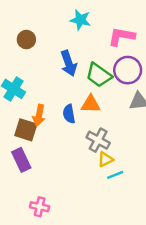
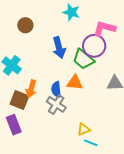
purple circle: (128, 70) -> (94, 46), moved
gray cross: (98, 140) -> (56, 104), moved
cyan line: (115, 175) -> (91, 143), turned 40

